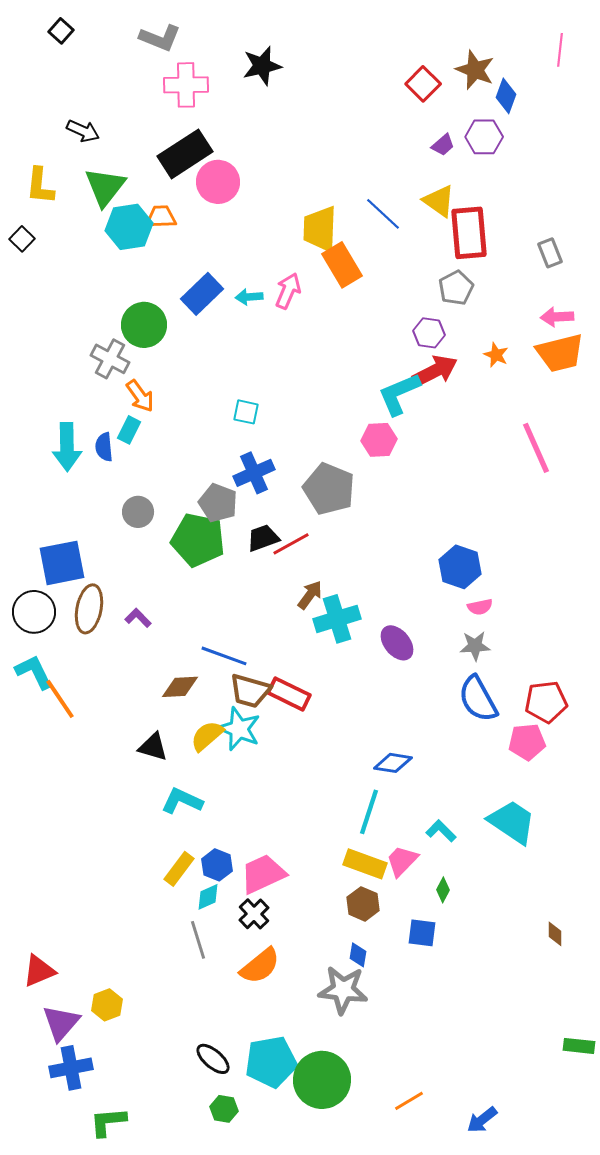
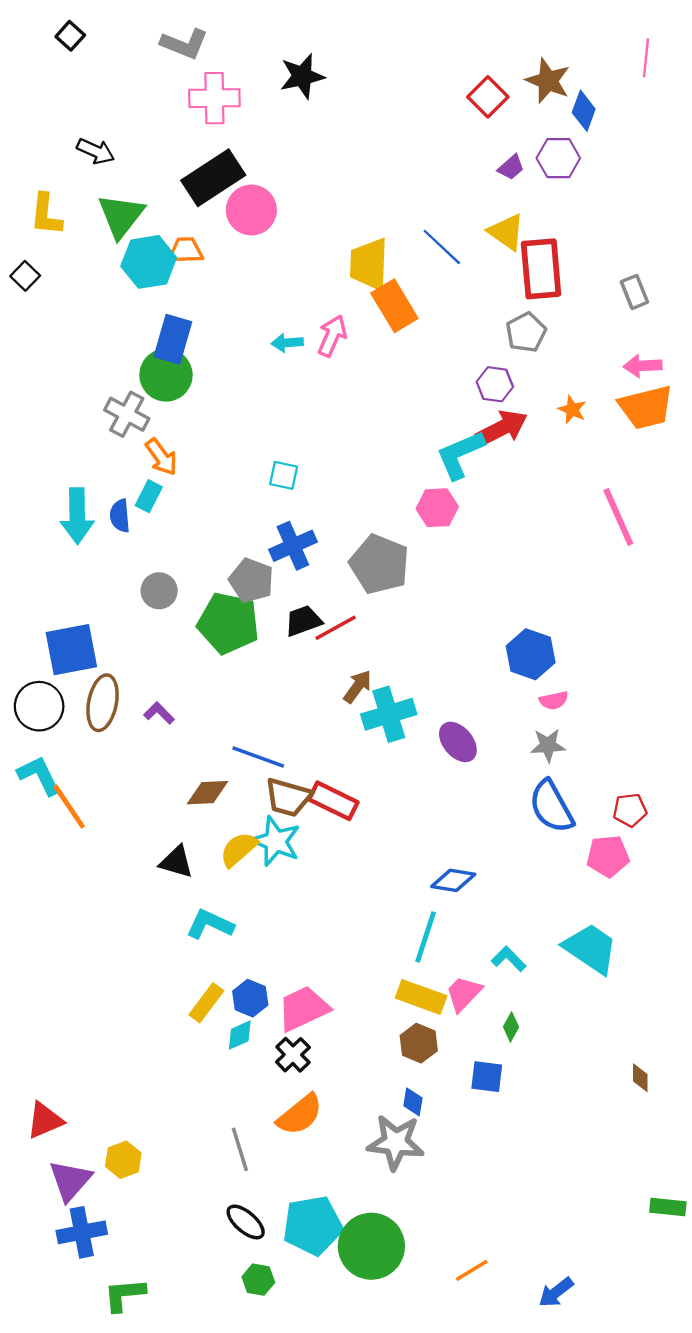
blue rectangle: (202, 294) -> (173, 339), moved, turned -30
red pentagon: (546, 702) -> (630, 810), size x0.7
gray line: (198, 940) -> (240, 1149), moved

